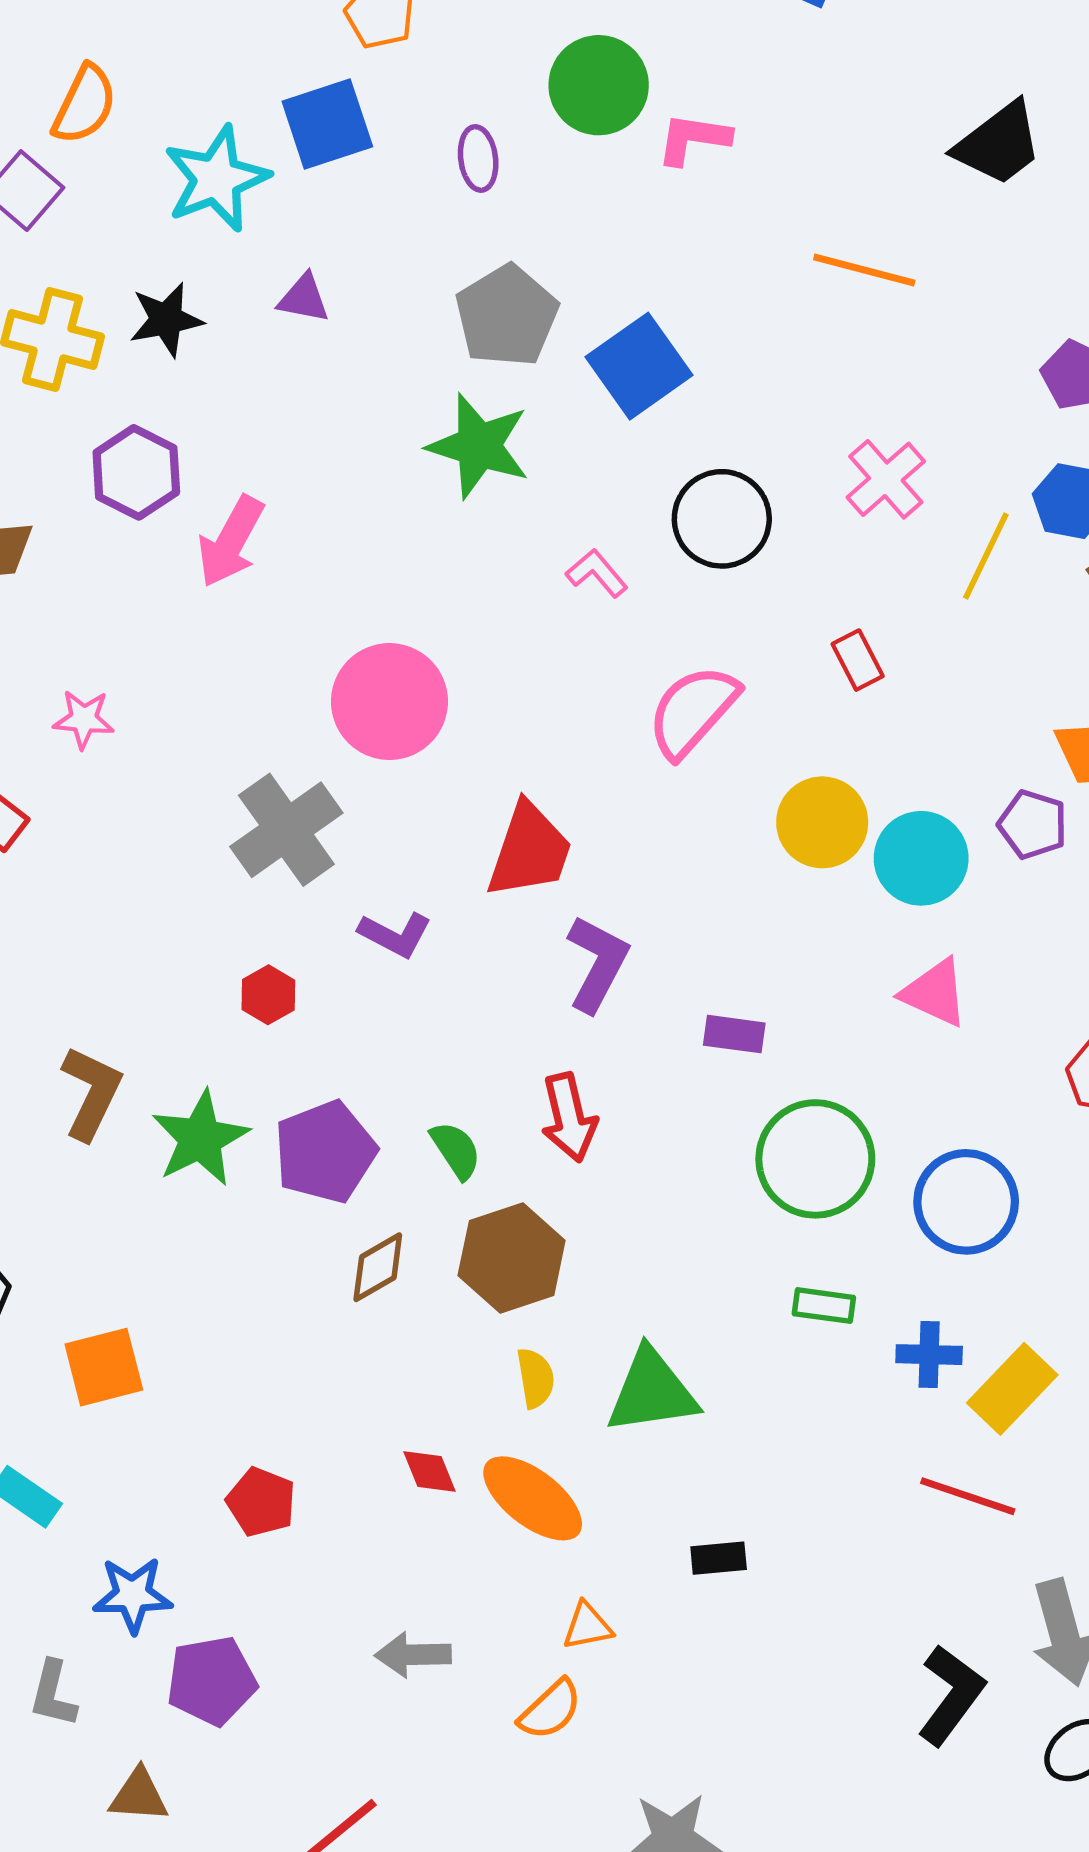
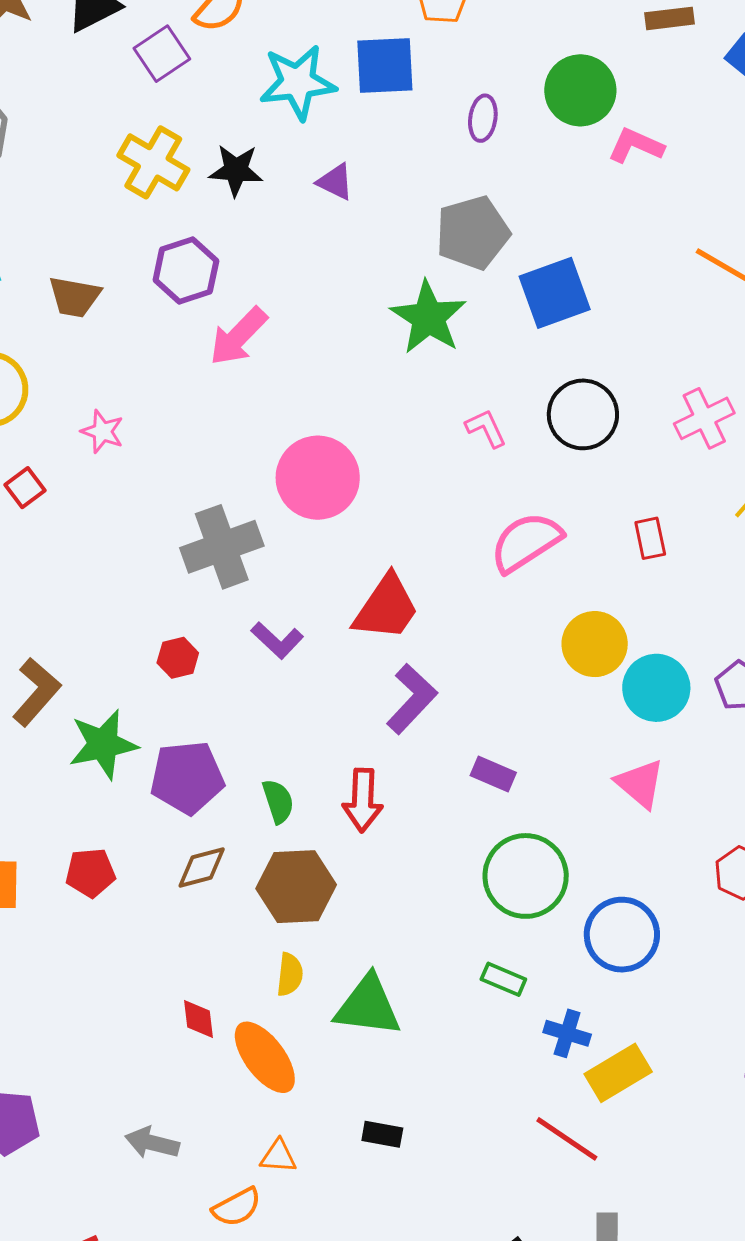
red pentagon: (261, 1502) -> (90, 873), moved, turned 30

